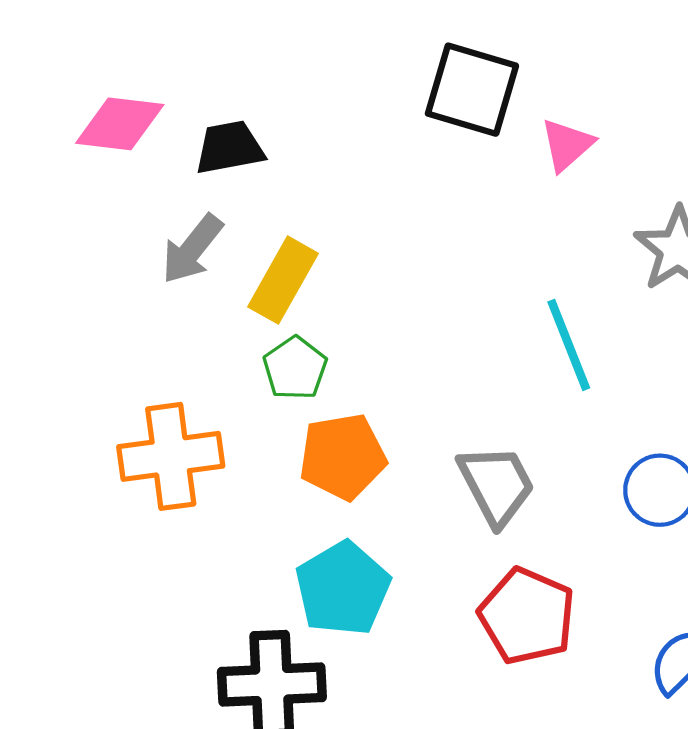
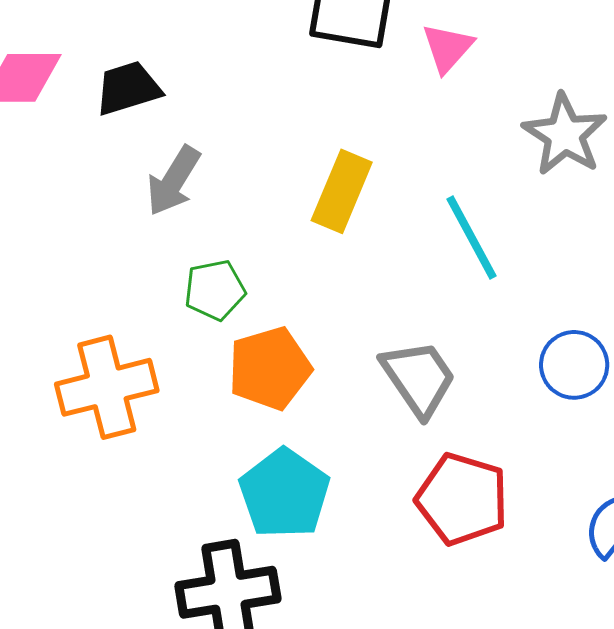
gray arrow: (192, 249) -> (173, 181), moved
yellow rectangle: (283, 280) -> (342, 191), moved
green pentagon: (295, 368) -> (215, 290), turned 30

